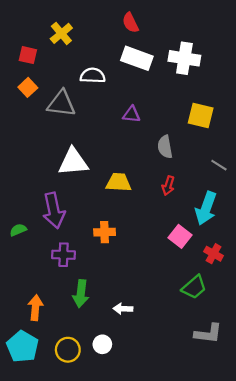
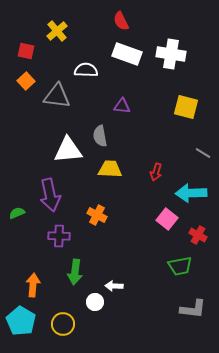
gray semicircle: (165, 147) -> (100, 136), moved
cyan arrow: (206, 208) -> (191, 193), turned 68
orange cross: (105, 232) -> (97, 215), turned 30
green trapezoid: (194, 287) -> (180, 266), turned 30
white circle: (102, 344) -> (95, 302), moved

